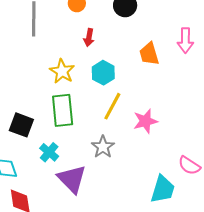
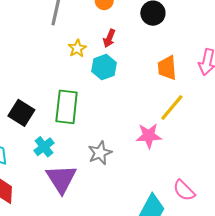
yellow star: (62, 71) -> (77, 48), moved, size x0.7
cyan hexagon: (103, 73) -> (104, 67), moved
yellow line: (112, 106) -> (172, 107), moved

